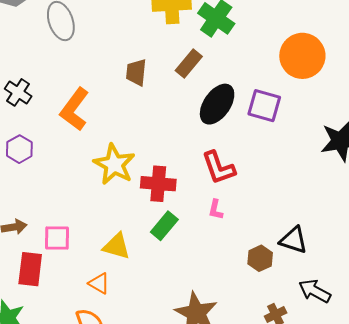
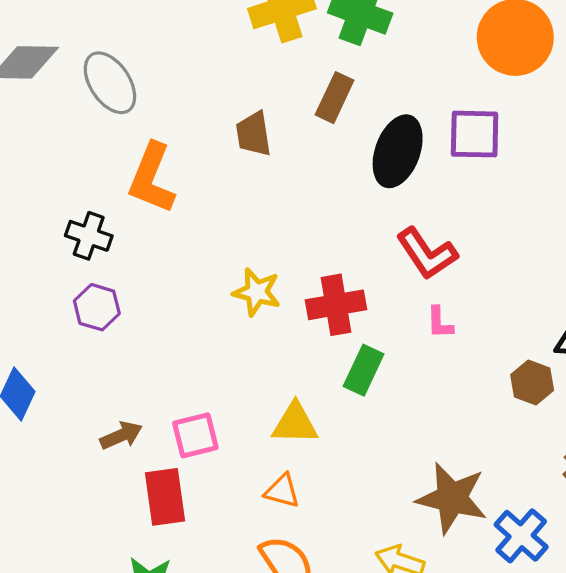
black cross: (18, 92) -> (89, 236), moved
orange L-shape: (74, 109) -> (152, 178), moved
yellow star: (114, 164) -> (257, 292), size x0.7

